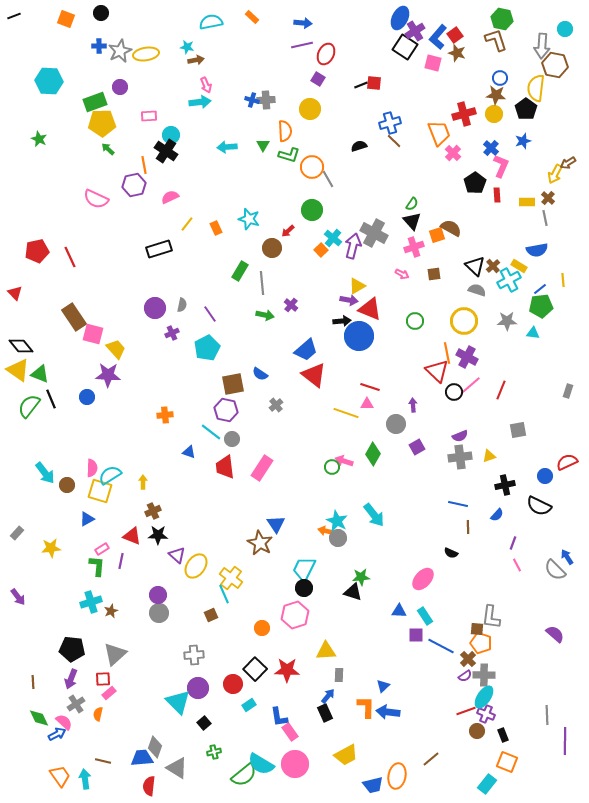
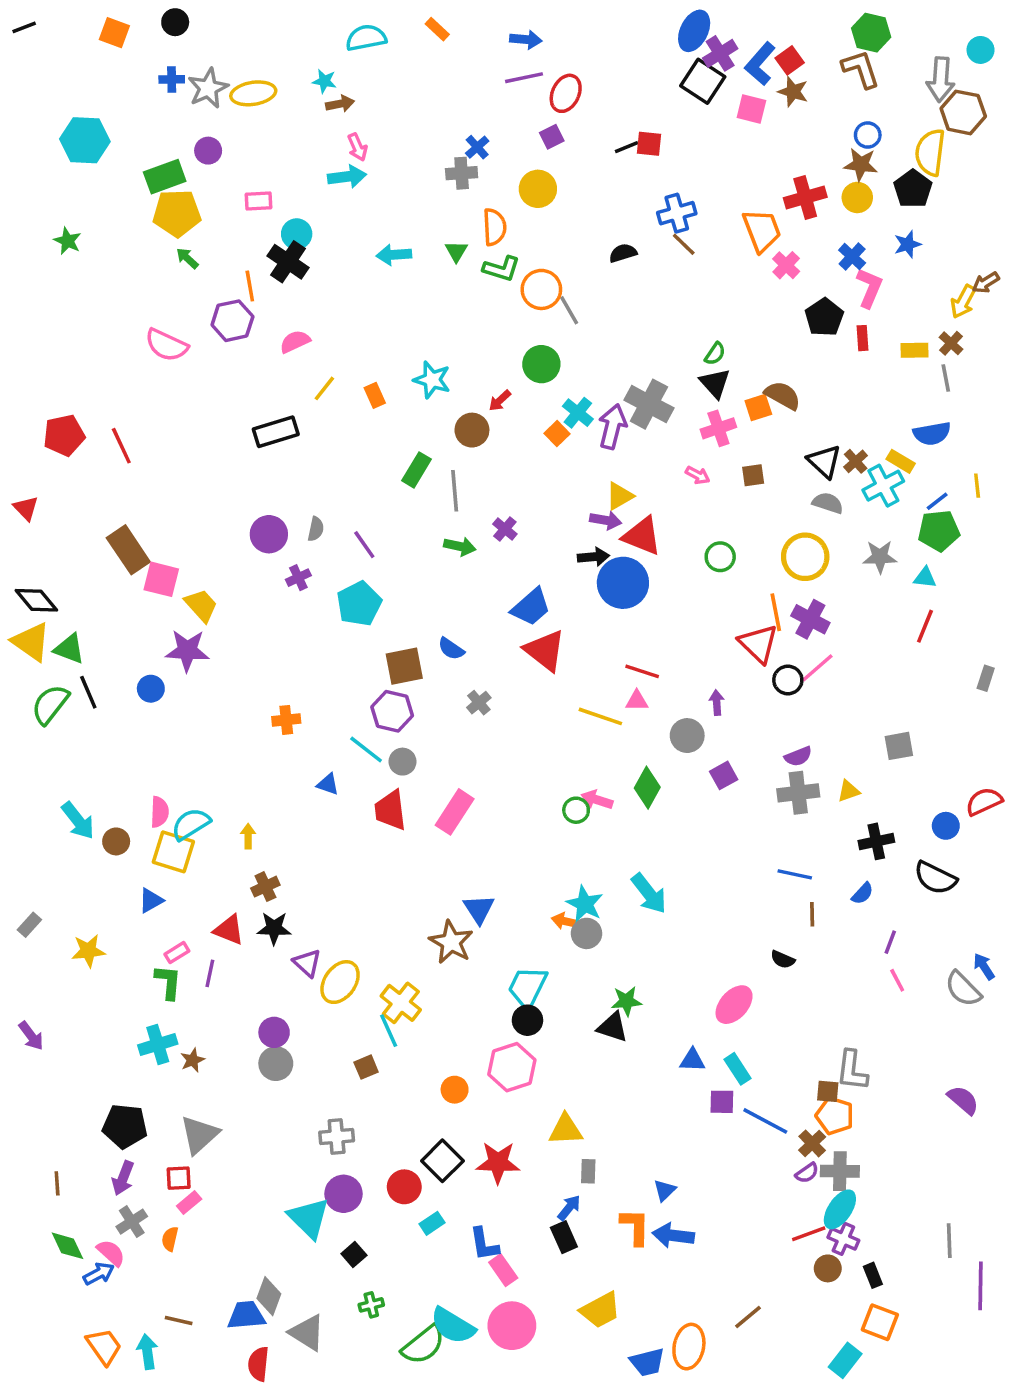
purple square: (318, 79) -> (552, 137), turned 32
blue cross: (252, 100) -> (477, 147), moved, turned 32
red line: (501, 390) -> (925, 626), moved

